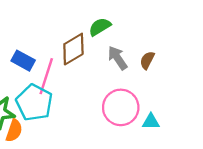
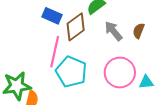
blue rectangle: (23, 61) -> (52, 16), moved
cyan pentagon: (34, 103) -> (71, 72), moved

